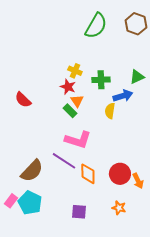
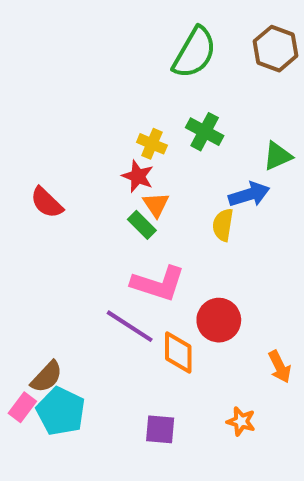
green cross: (101, 80) -> (205, 132), moved, turned 30
brown semicircle: (32, 171) -> (47, 377), moved, size x0.7
red circle: (120, 174) -> (219, 320), moved

